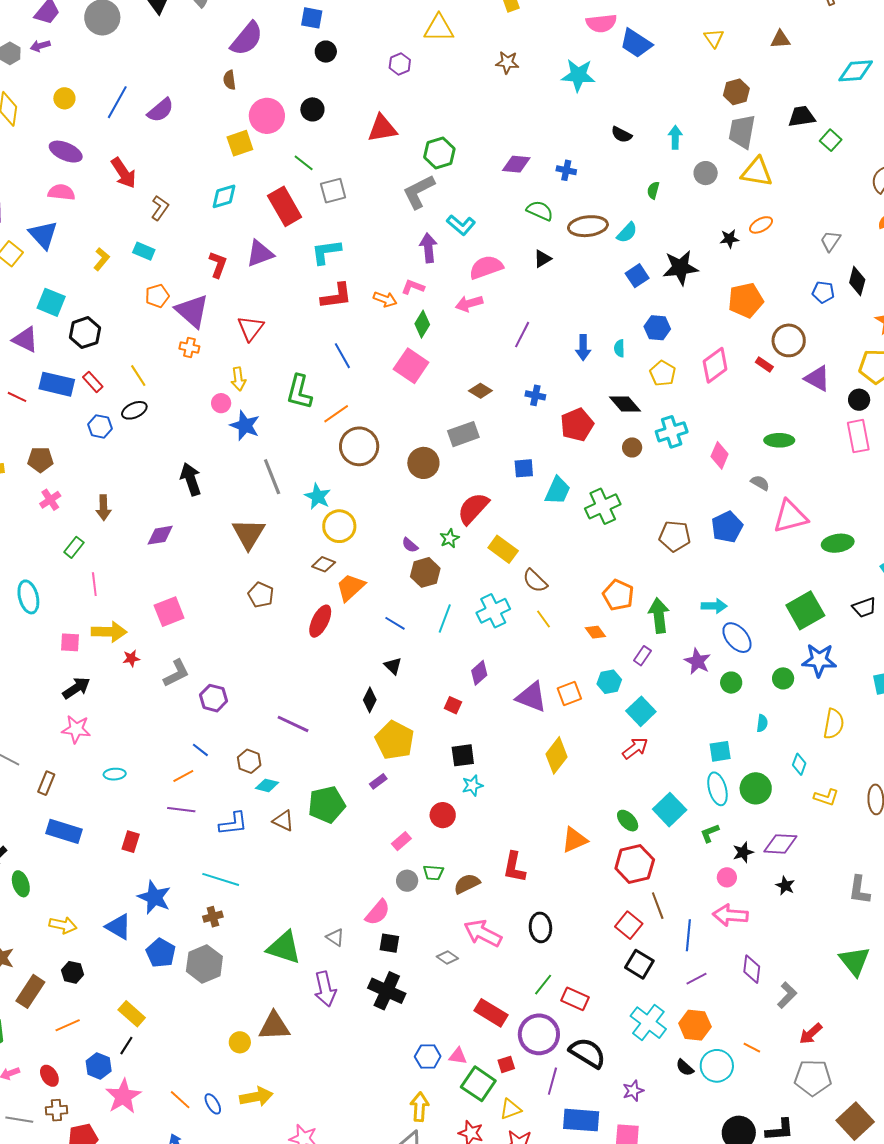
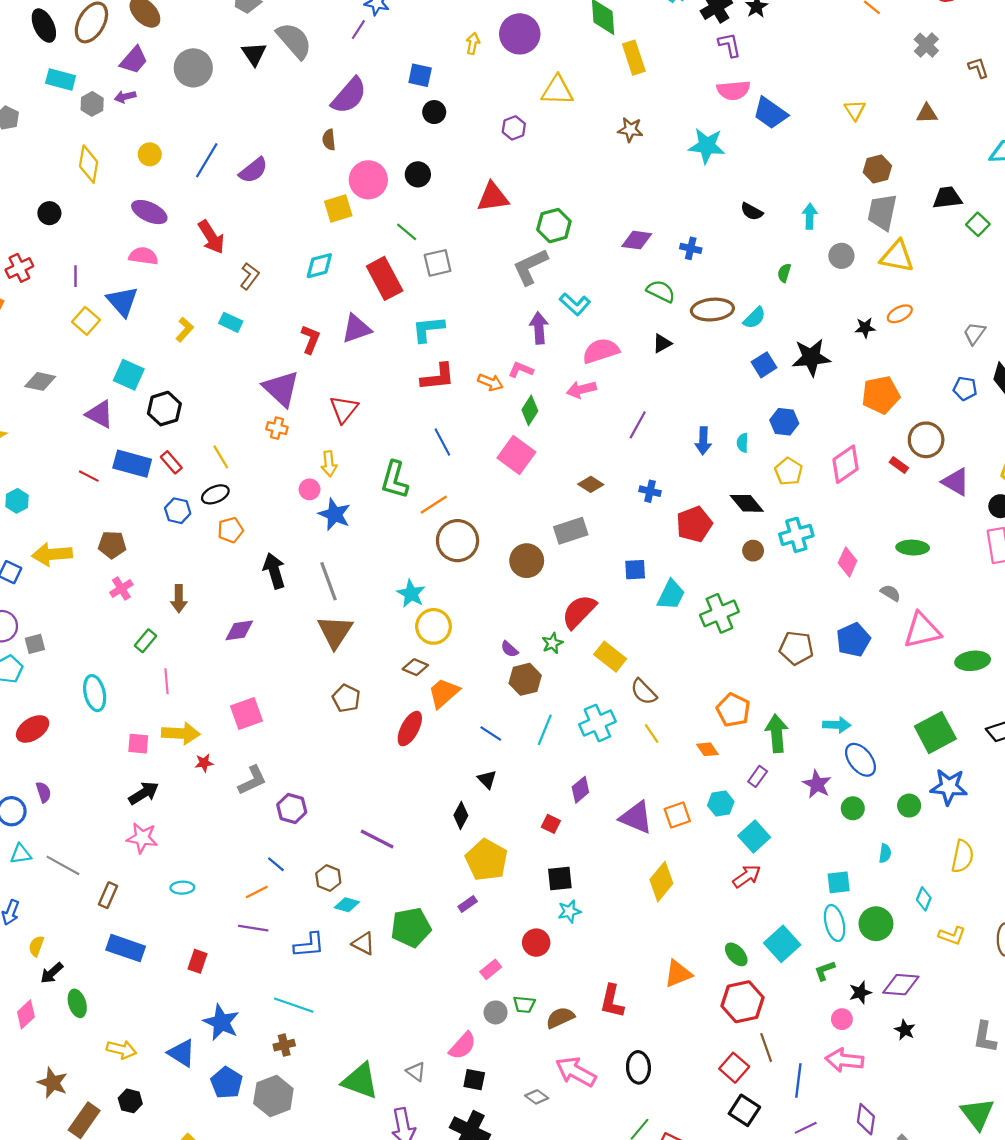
orange pentagon: (157, 296) -> (230, 530), moved
gray line: (272, 477) -> (328, 581), moved

